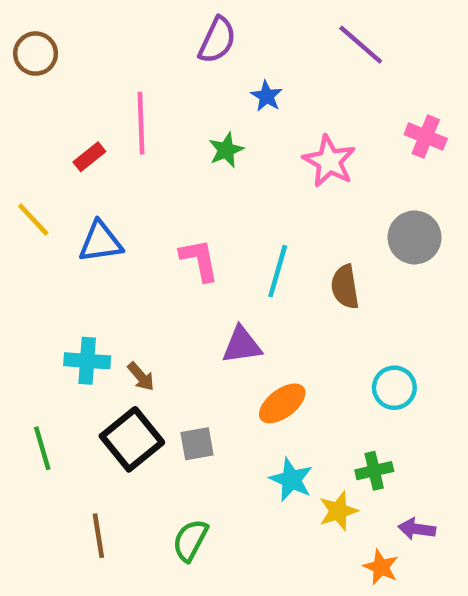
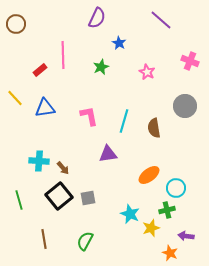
pink star: (329, 161) -> (147, 72), size x0.7
cyan circle: (394, 388) -> (176, 188), moved
orange ellipse: (282, 403) -> (149, 175), moved

